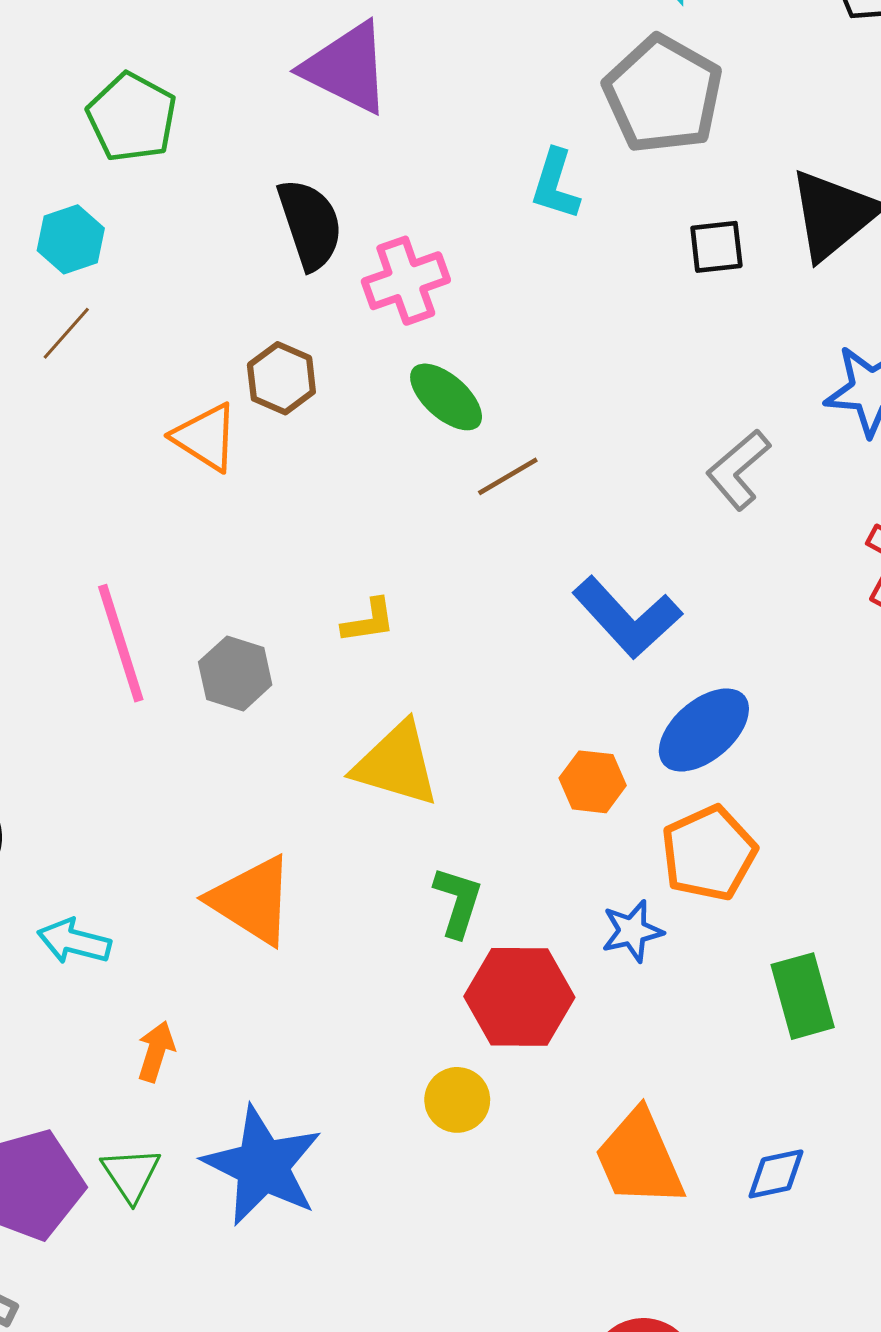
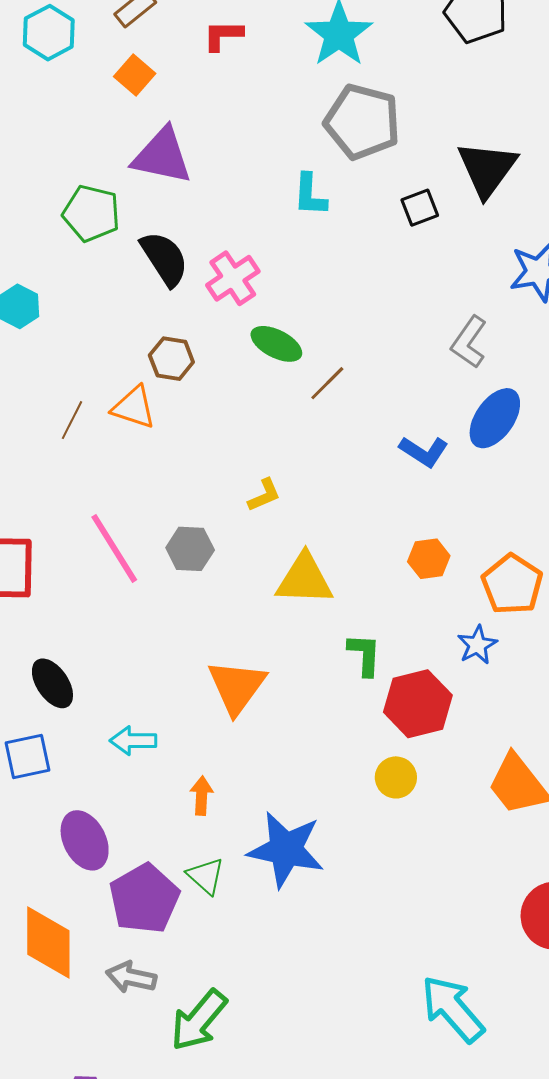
green pentagon: (132, 117) -> (91, 213), moved
brown line: (66, 333) -> (72, 420), moved
blue L-shape: (627, 617) -> (424, 451), size x0.7
blue ellipse: (704, 730) -> (495, 418), moved
orange triangle: (252, 900) -> (237, 687), turned 48

